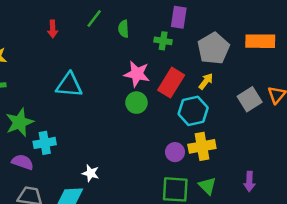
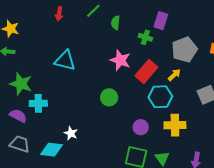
green circle: (136, 103) -> (109, 97), moved
green star: (20, 122) -> (21, 84), turned 30
yellow cross: (202, 146) -> (175, 125), moved

